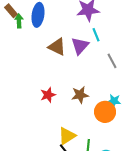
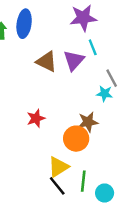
brown star: (80, 95) -> (88, 122), moved
cyan star: (114, 101) -> (105, 94), moved
orange circle: (105, 112) -> (76, 139), moved

